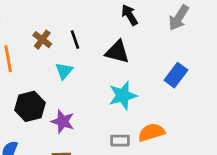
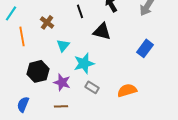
black line: (75, 40) -> (80, 11), moved
cyan star: (123, 96) -> (84, 63), moved
gray rectangle: (120, 141) -> (92, 87), moved, turned 32

